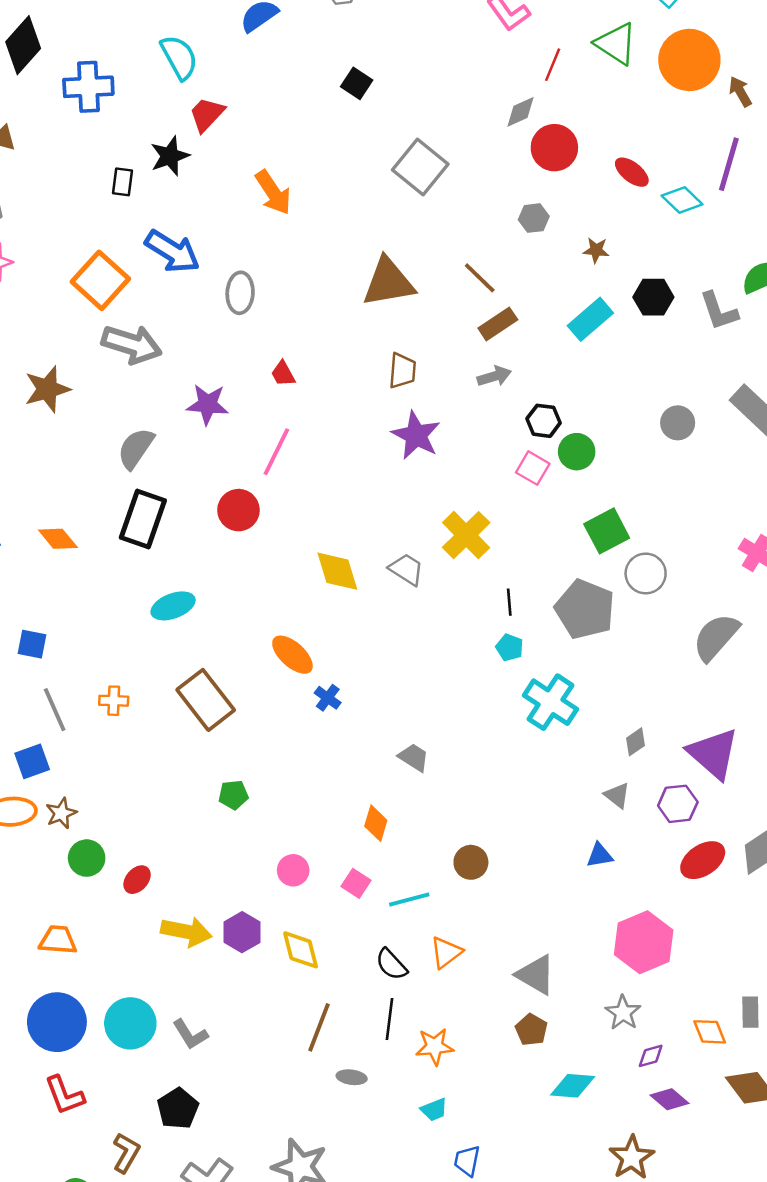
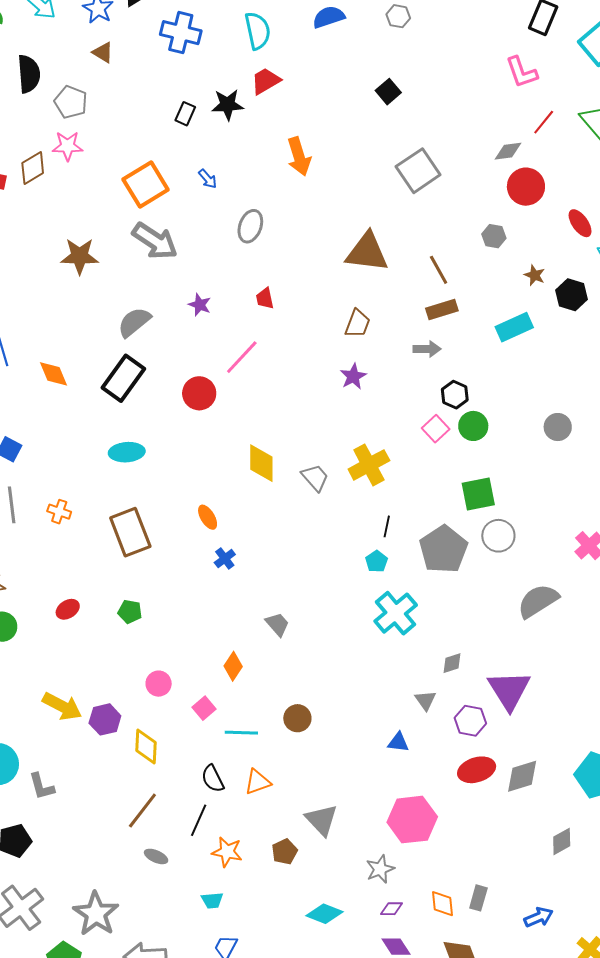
blue arrow: (172, 251) -> (208, 179), size x0.5
black hexagon: (653, 297) -> (571, 295), moved
purple star: (208, 404) -> (200, 305), size x0.7
purple star: (416, 435) -> (353, 376), size x0.7
orange ellipse: (292, 655) -> (208, 517), size x0.7
red ellipse: (137, 880) -> (68, 609), moved
brown pentagon: (531, 1030) -> (285, 852), moved

